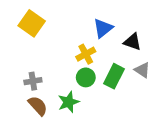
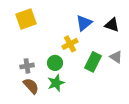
yellow square: (32, 23) -> (26, 19), turned 35
black triangle: (132, 42) -> (112, 25), moved
green circle: (86, 77) -> (55, 63), moved

